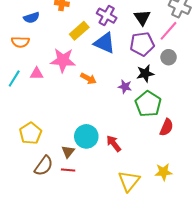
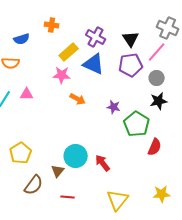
pink star: (63, 60) -> (62, 75), moved, size x0.7
black star: (145, 73) -> (159, 101), moved
red line: (68, 170) -> (68, 197), moved
yellow star: (163, 172) -> (162, 194), moved

